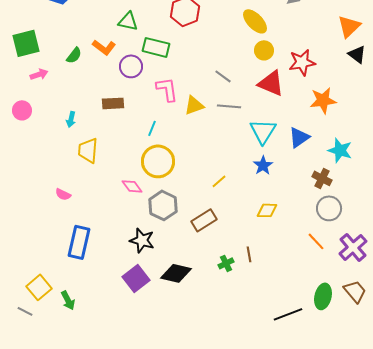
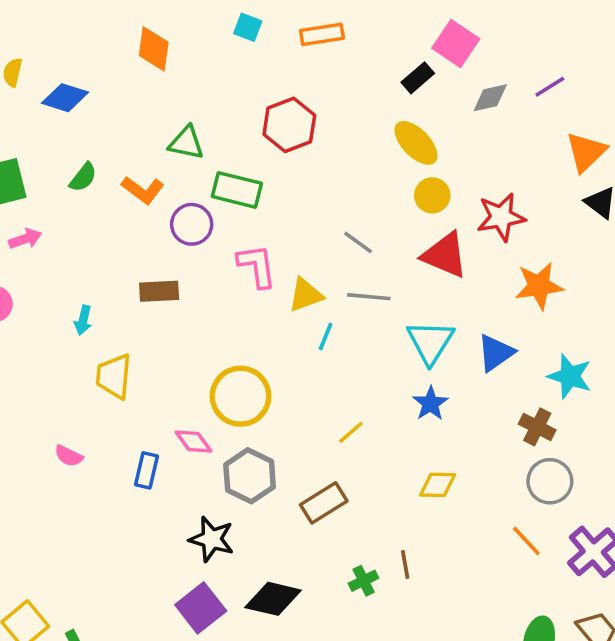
green semicircle: (74, 55) -> (83, 177), moved
cyan line: (152, 128) -> (326, 336), moved
blue rectangle: (79, 242) -> (146, 470), moved, size x0.6

